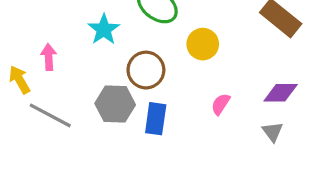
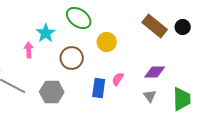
pink arrow: (49, 57) -> (29, 50), moved
gray hexagon: (115, 104) -> (52, 92), moved
blue rectangle: (156, 119) -> (99, 88), moved

